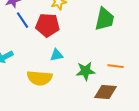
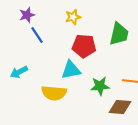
red pentagon: (48, 25) -> (84, 46), moved
cyan triangle: (57, 55) -> (71, 70), size x1.5

